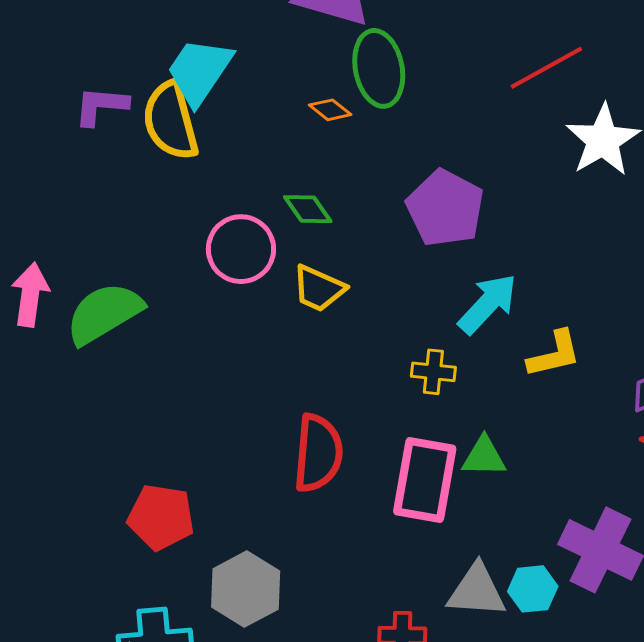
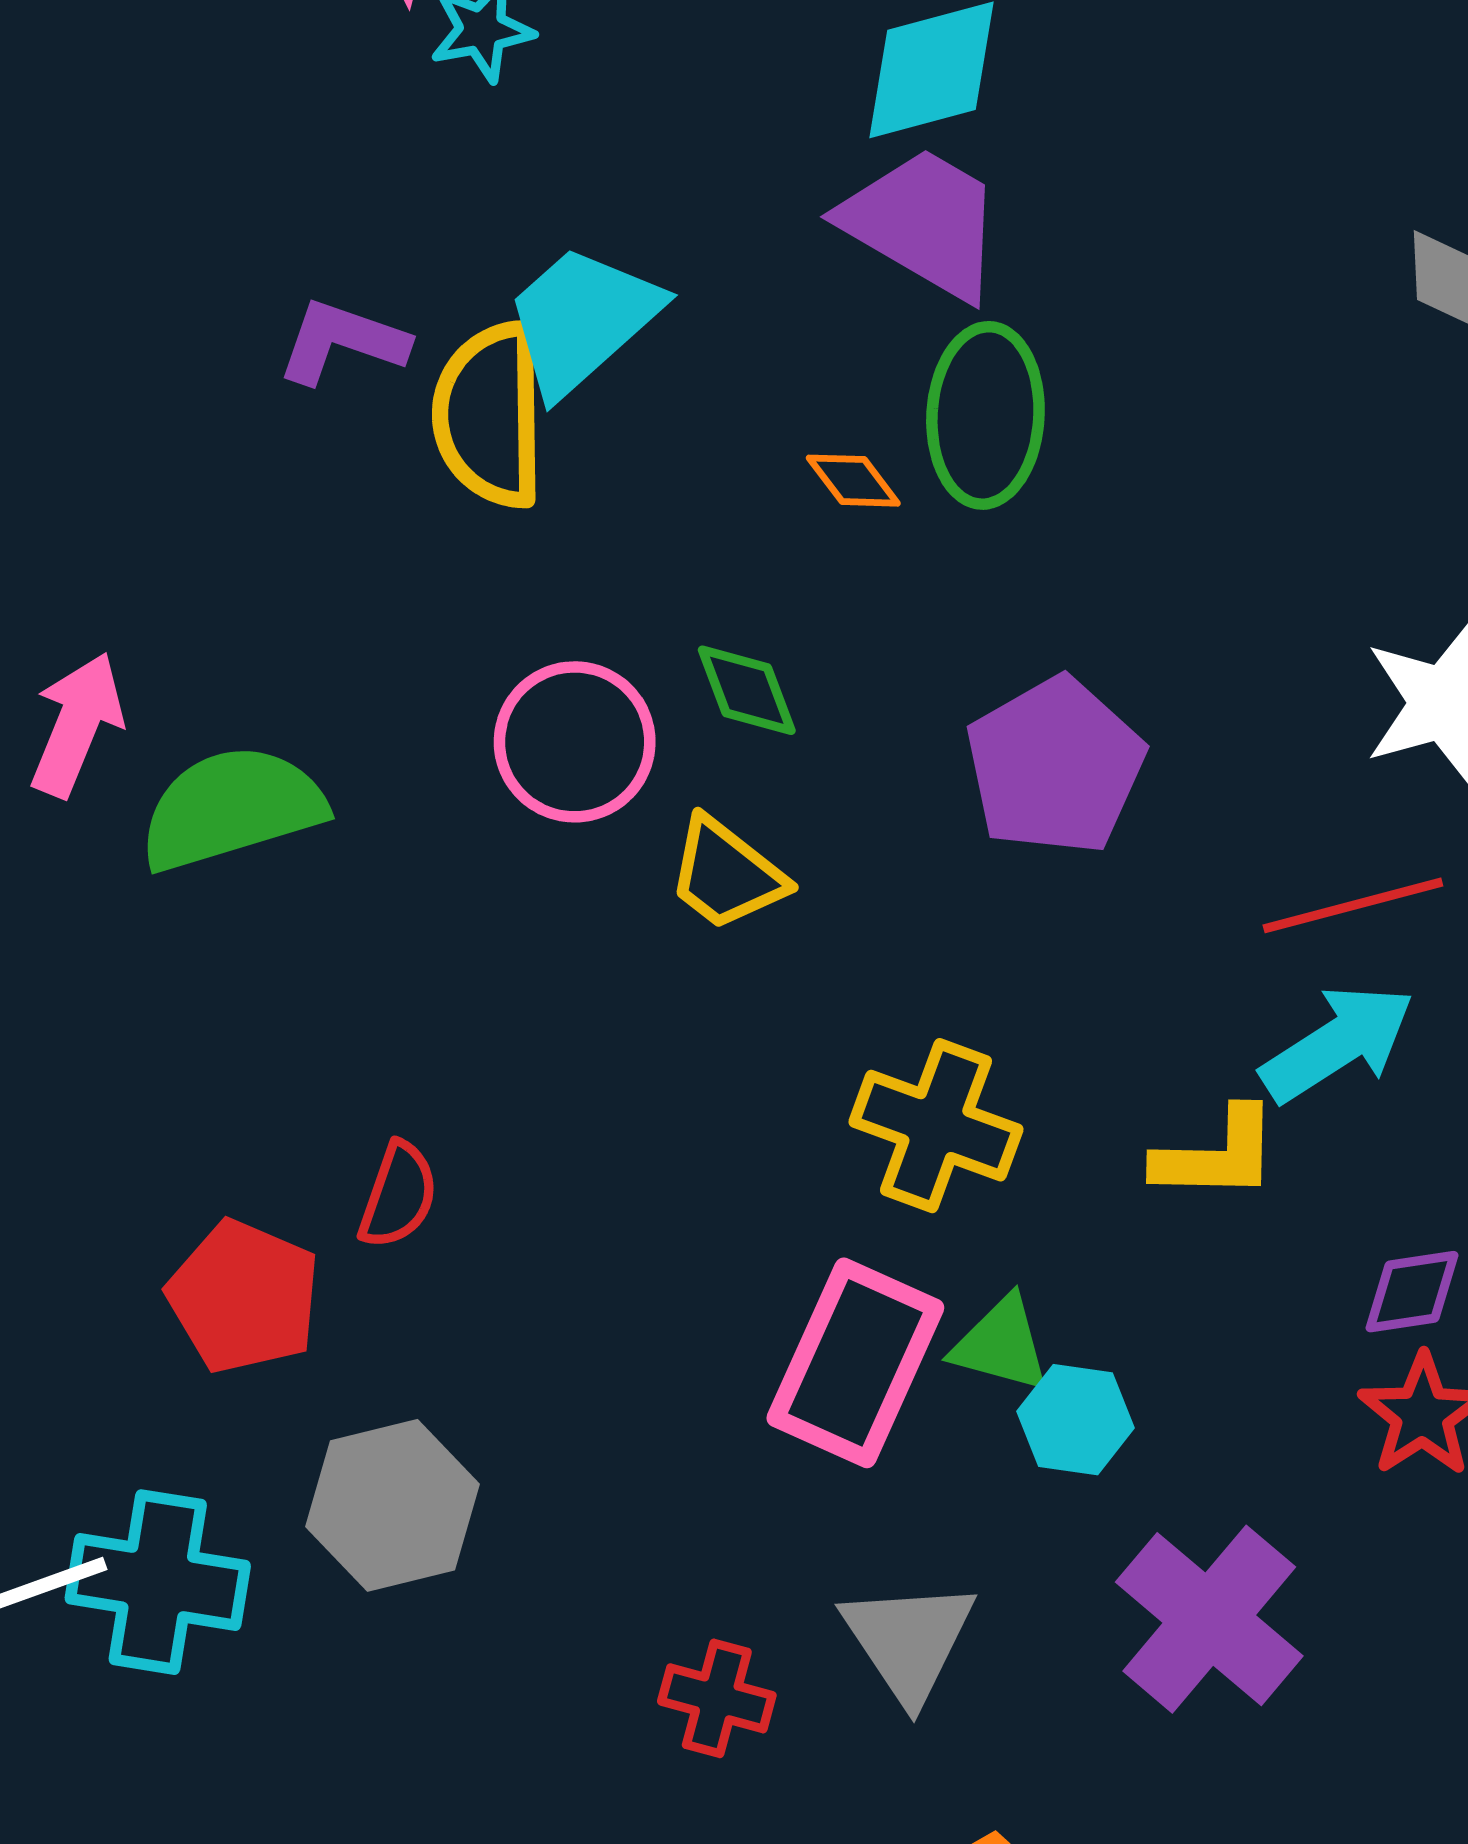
red line: (546, 68) -> (1353, 905), moved
cyan arrow: (488, 304) -> (1338, 1043), moved
yellow cross: (433, 372) -> (936, 1126), size x1.6
red semicircle: (318, 453) -> (398, 1195), moved, size x0.6
cyan hexagon: (533, 589) -> (1075, 1420), moved
gray triangle: (477, 591) -> (909, 1641), turned 38

